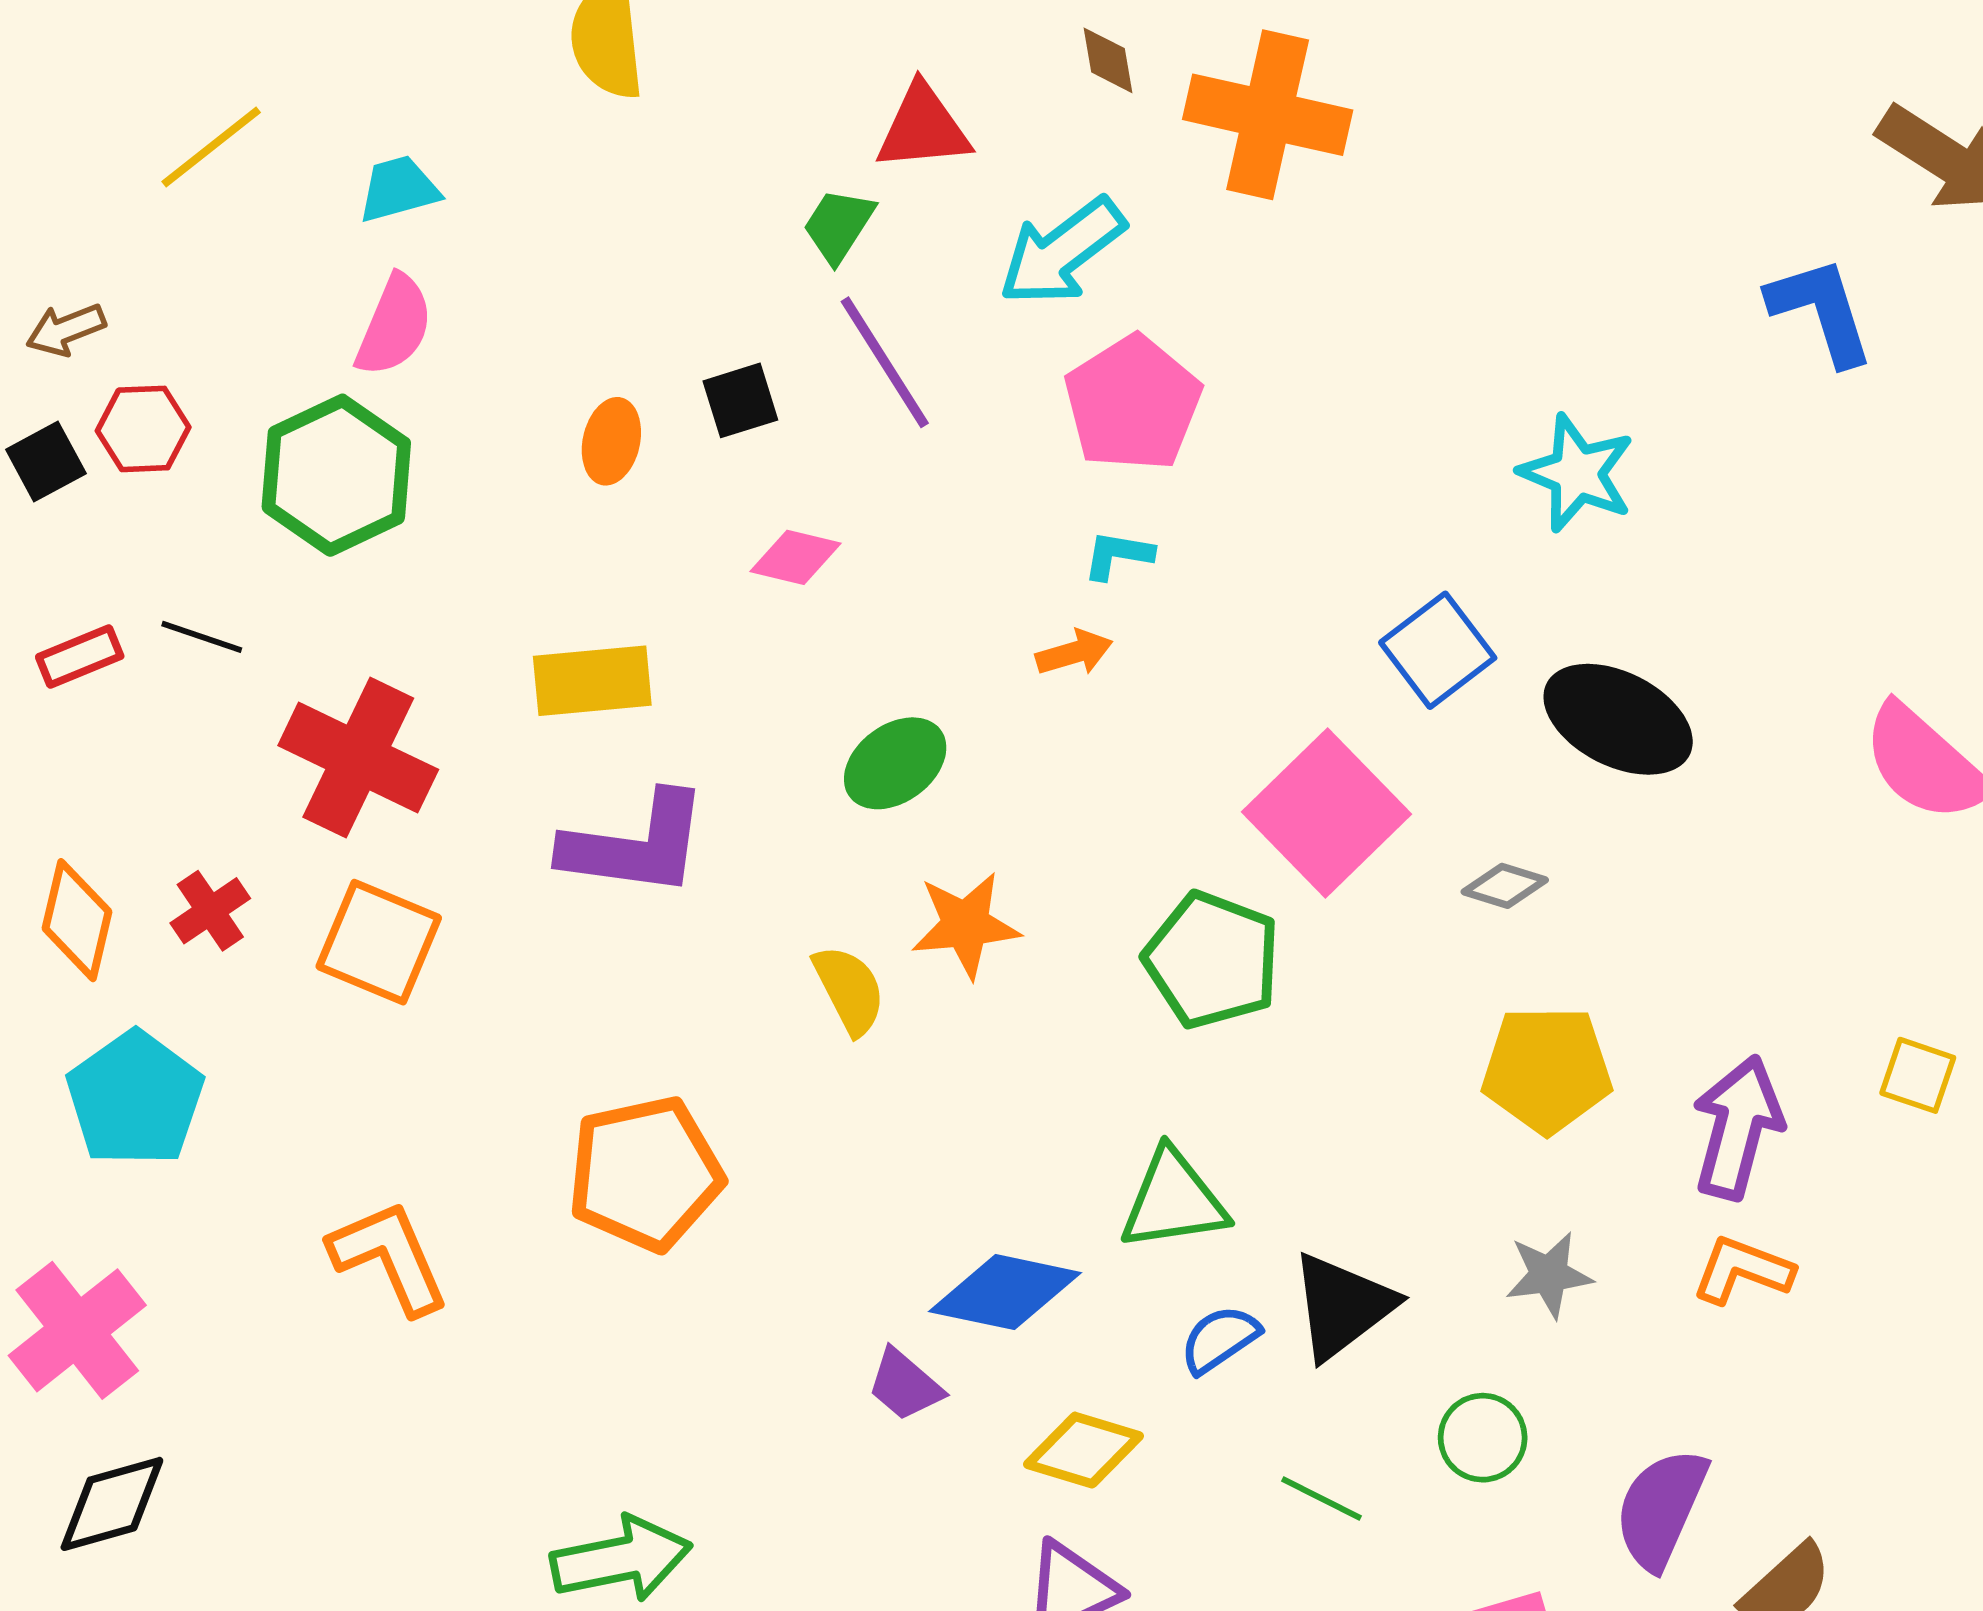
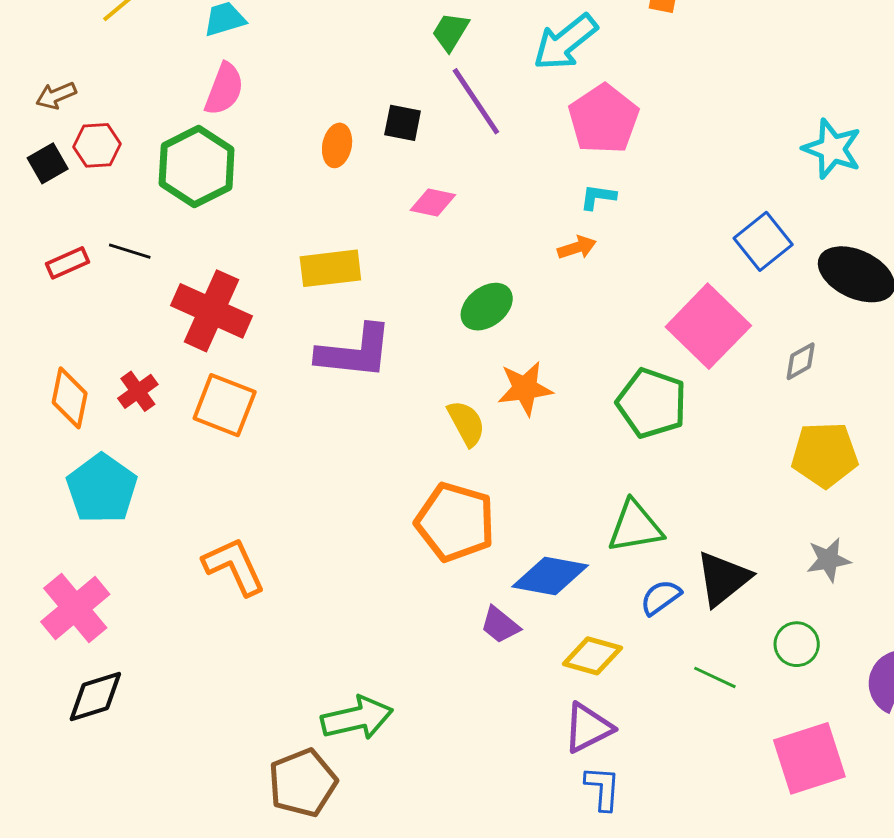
black square: (740, 400) -> (403, 123), turned 30
gray diamond: (1505, 886) -> (801, 361), turned -45
orange pentagon: (645, 1174) -> (455, 522), moved, turned 30

